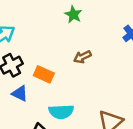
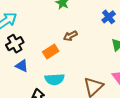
orange rectangle: (44, 74) -> (51, 52), moved, turned -56

